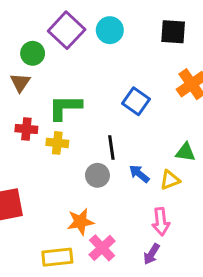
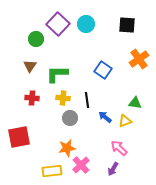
brown triangle: (20, 83) -> (30, 66), moved
red cross: (26, 129) -> (32, 98), moved
yellow cross: (57, 143) -> (63, 98), moved
gray circle: (97, 175) -> (70, 118), moved
pink arrow: (161, 222) -> (119, 148), turned 138

